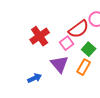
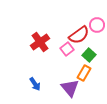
purple triangle: (60, 64) -> (70, 88), moved
blue arrow: (35, 78) -> (35, 84), turned 80

